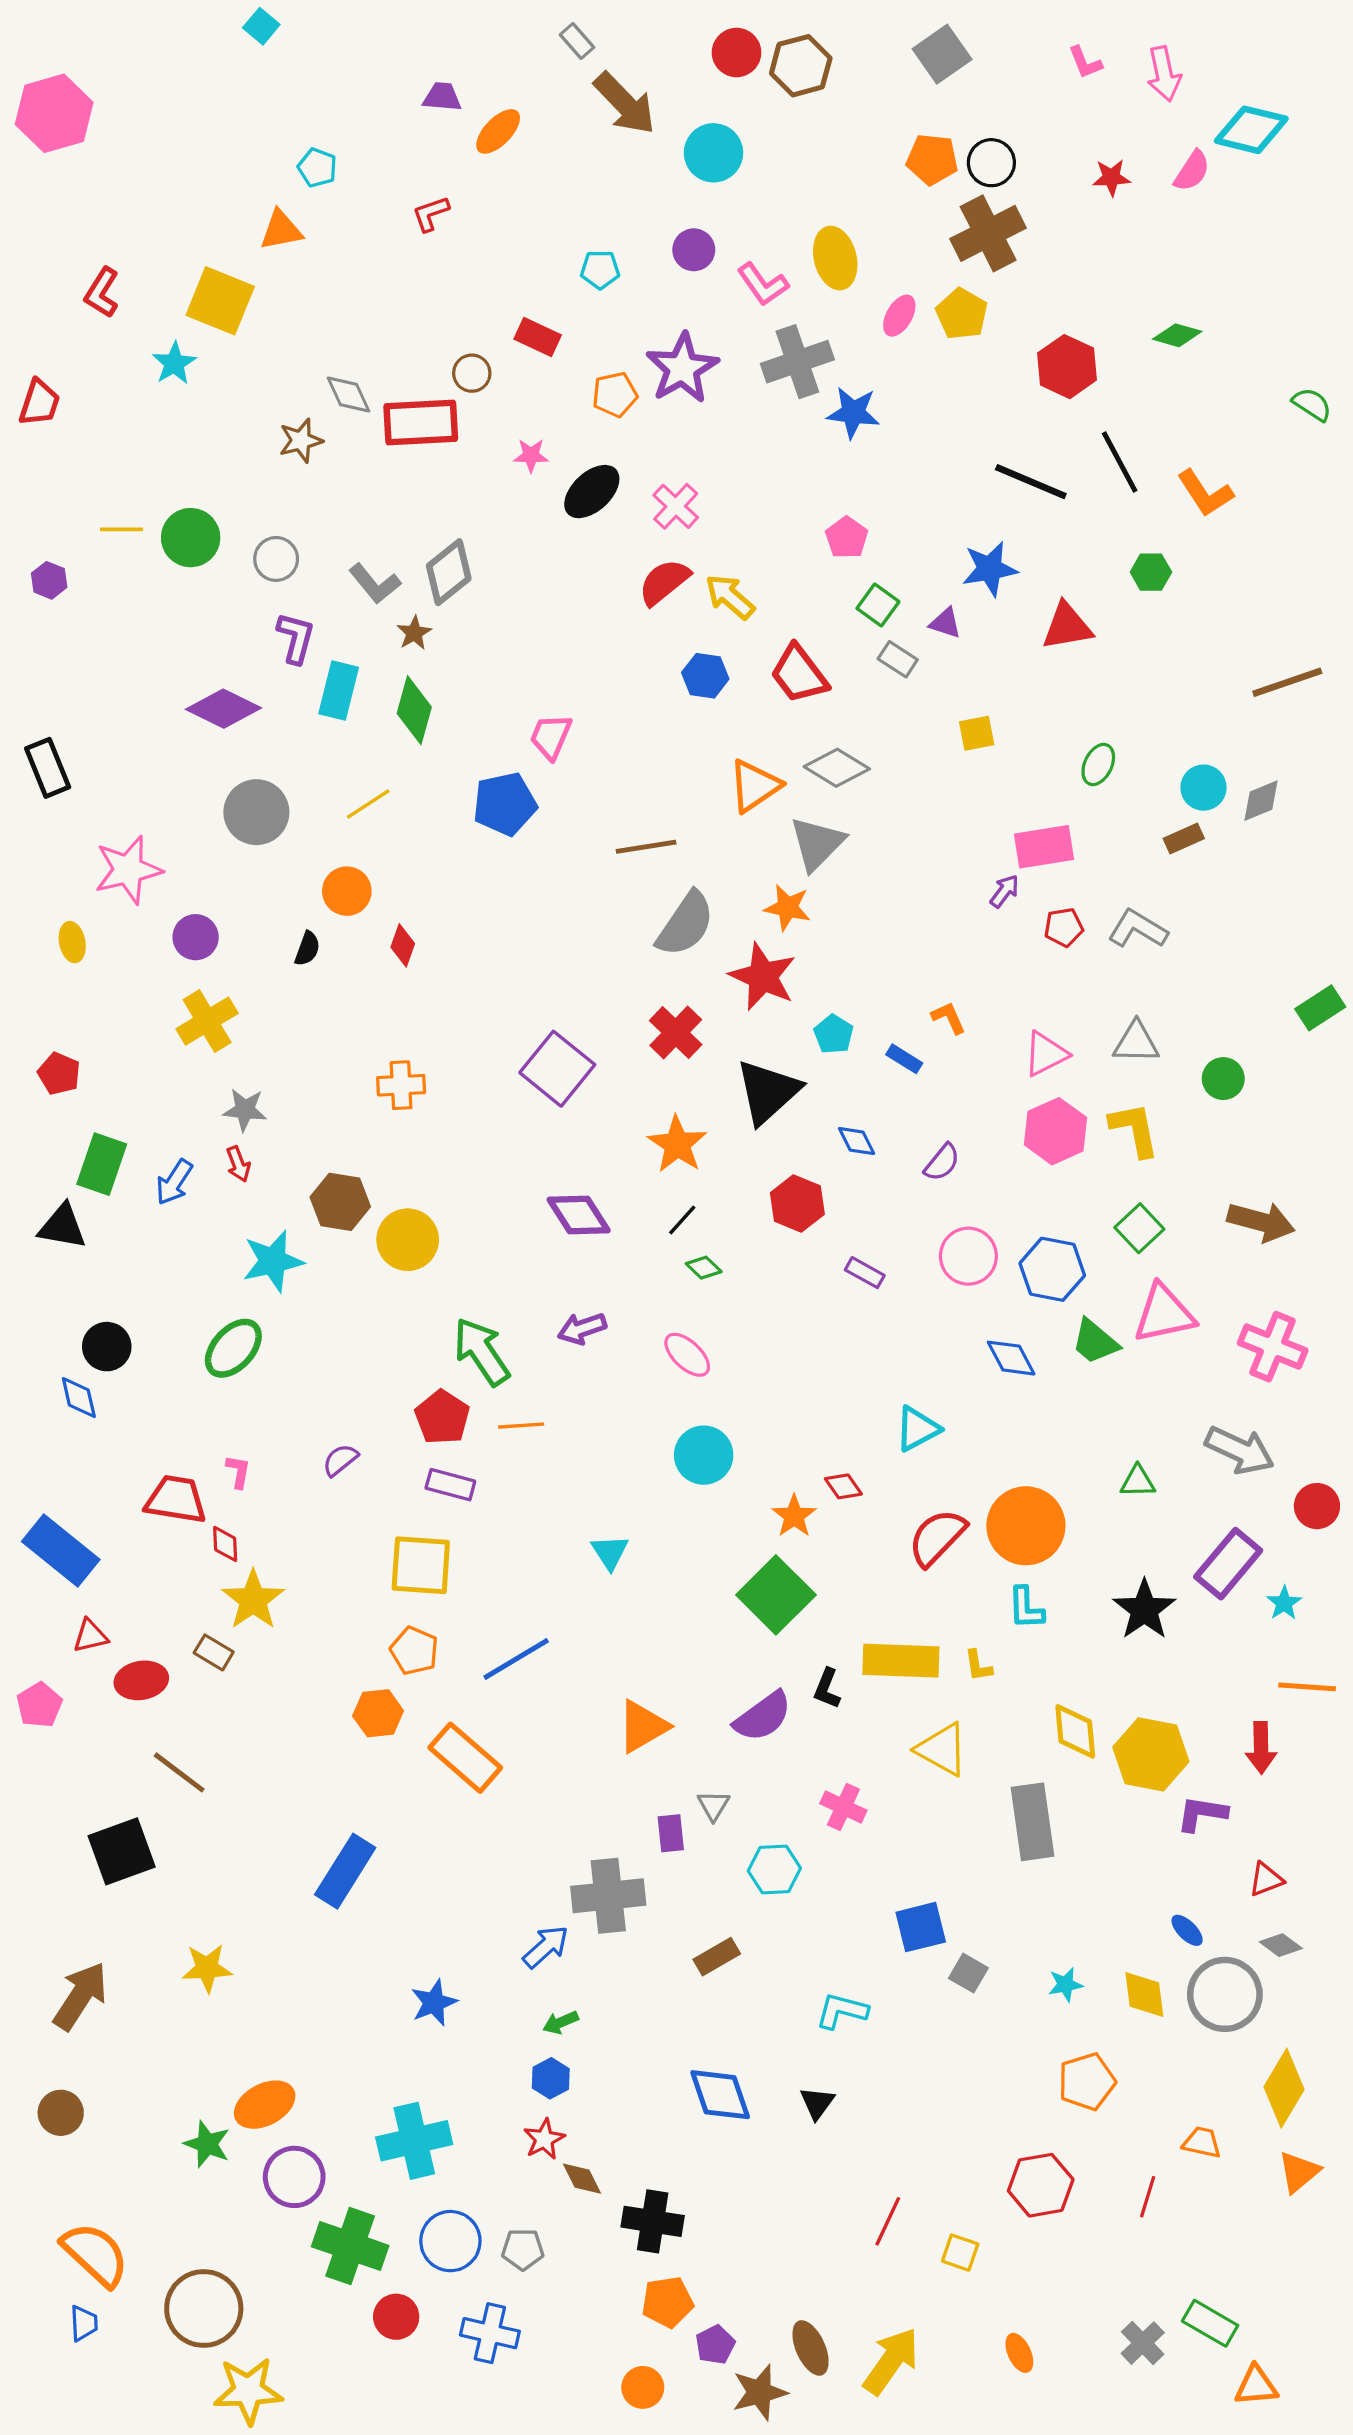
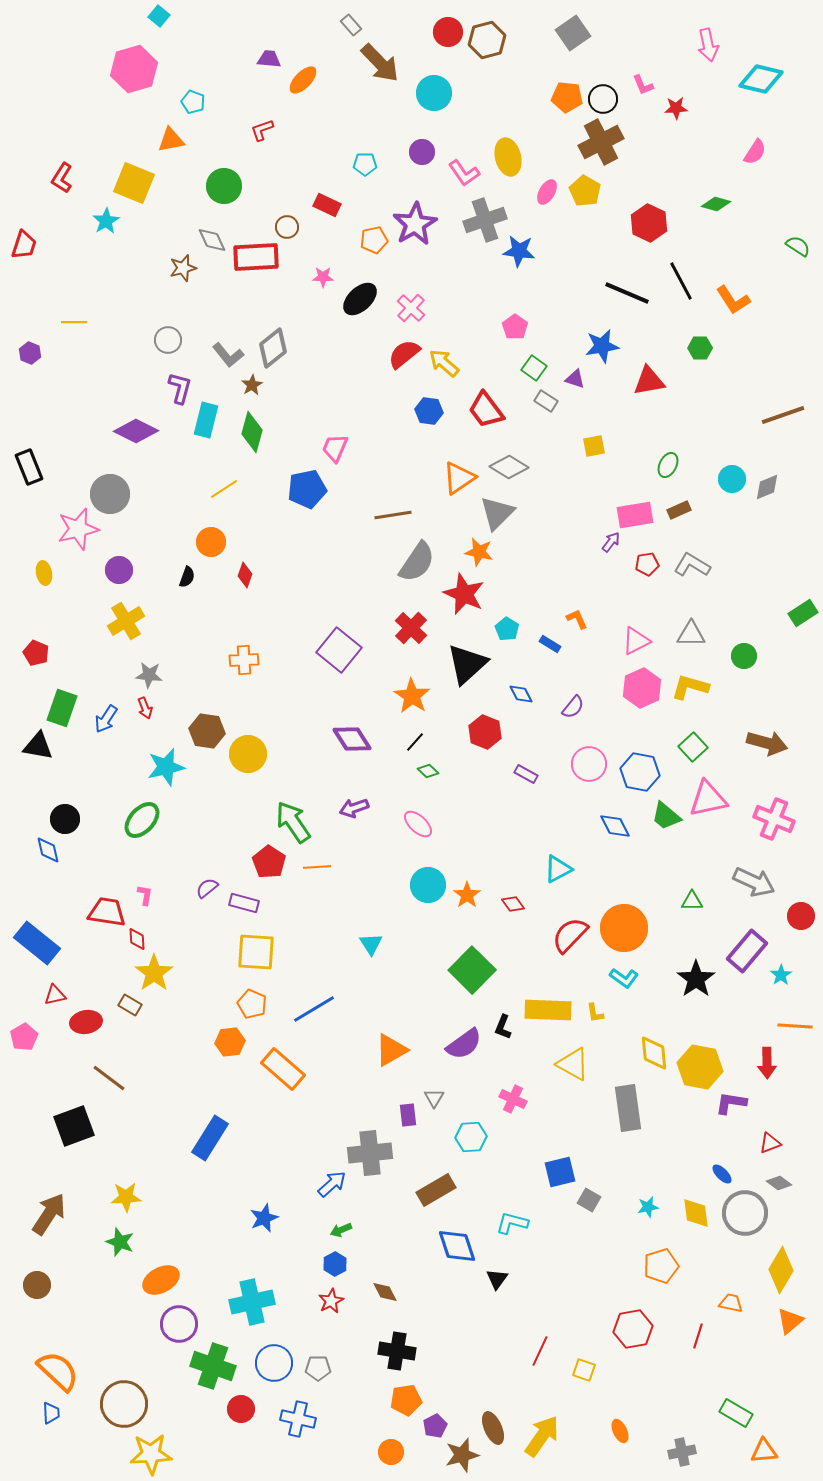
pink L-shape: (1085, 62) -> (643, 85), moved
pink hexagon: (54, 113) -> (134, 69), moved
pink semicircle: (1192, 171) -> (755, 152), moved
green circle: (191, 538) -> (224, 186), moved
gray circle: (256, 812) -> (110, 494), moved
brown rectangle: (1184, 838) -> (679, 510), moved
yellow L-shape: (1134, 1130) -> (690, 687), turned -63
purple rectangle: (450, 1485) -> (244, 903), moved
orange star: (794, 1516) -> (467, 895), moved
cyan L-shape: (1026, 1608) -> (624, 978), turned -52
brown rectangle: (717, 1957) -> (436, 1190), size x1.4
blue diamond: (720, 2095) -> (457, 1246), moved
green star: (207, 2144) -> (120, 1242), moved
brown diamond: (582, 2179) -> (385, 1292), moved
gray cross: (1143, 2343) -> (682, 1452), moved, turned 32

